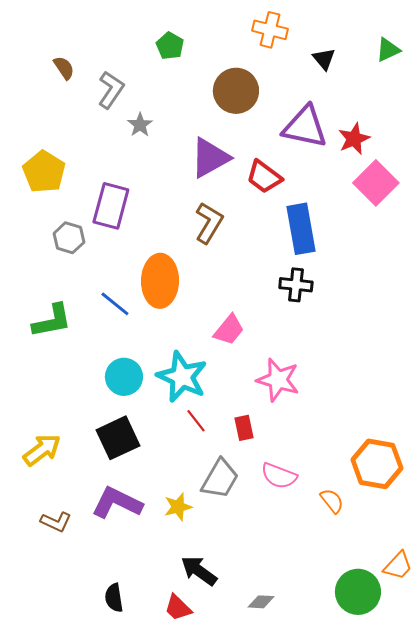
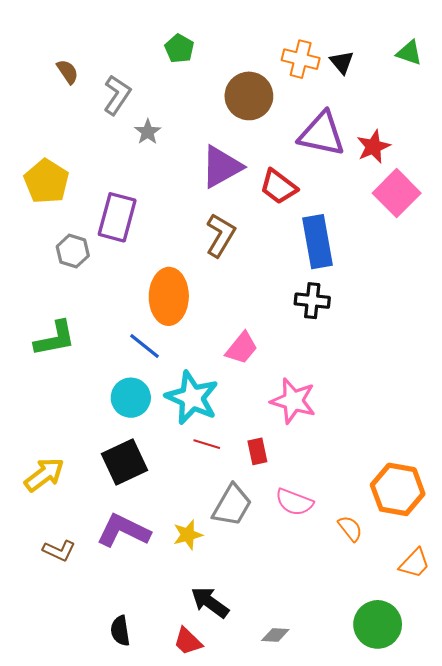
orange cross: (270, 30) -> (301, 59), moved
green triangle: (388, 50) -> (409, 53), turned 44
blue line: (115, 304) -> (145, 346), moved
red line: (196, 421) -> (207, 444), turned -35
orange trapezoid: (398, 566) -> (415, 563), moved

